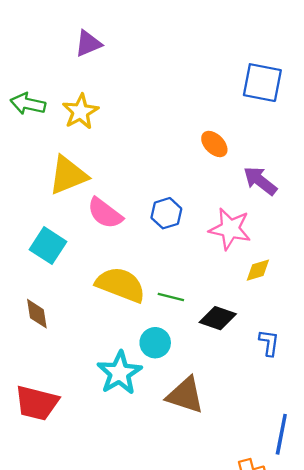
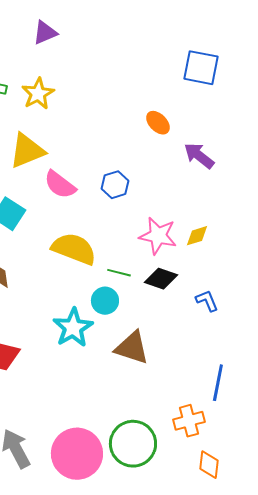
pink star: (230, 229) -> (158, 236), moved
green line: (171, 297) -> (119, 273), moved
blue L-shape: (269, 343) -> (207, 301), turned -30

